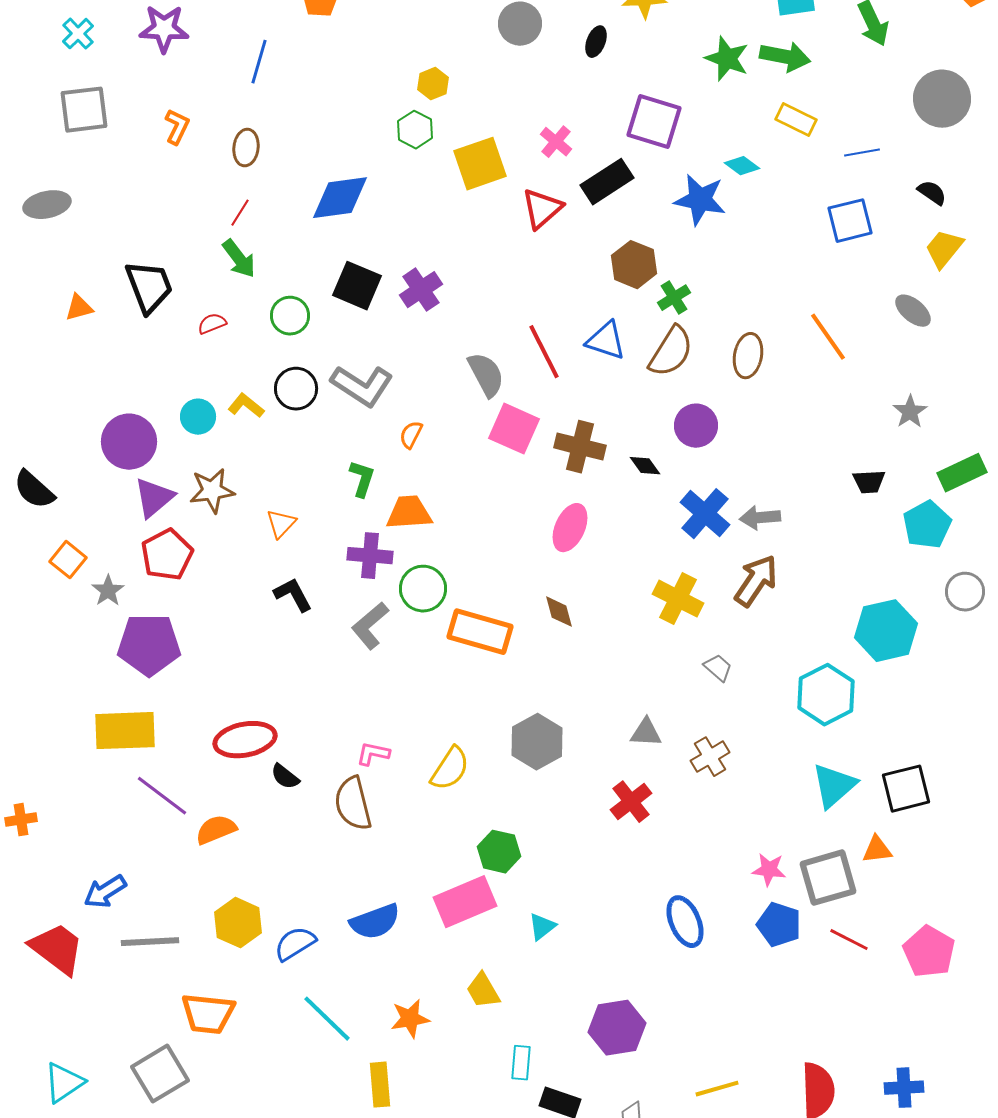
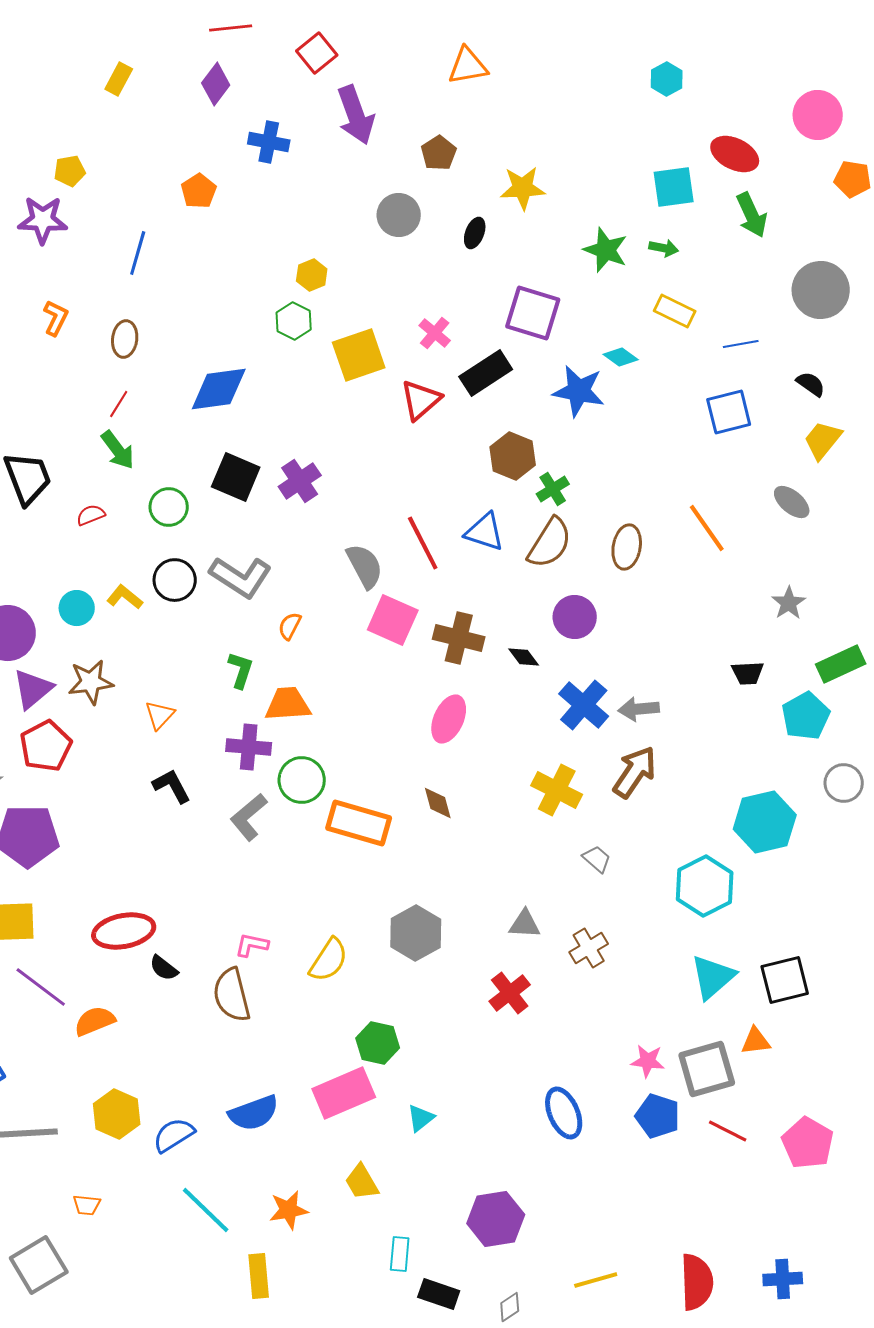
green arrow: (785, 57) -> (664, 248), size x0.6
orange trapezoid: (208, 1014) -> (87, 1205), size x0.5

